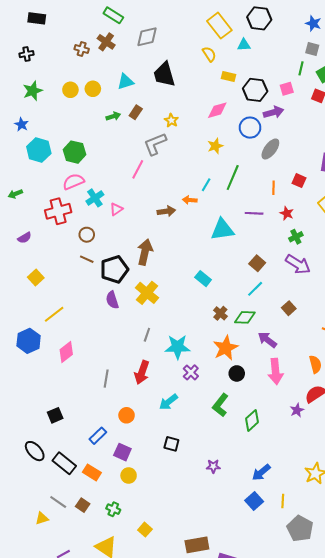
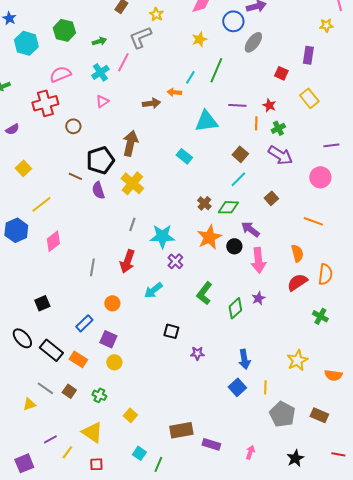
green arrow: (113, 116) -> (99, 41), moved
green hexagon: (74, 152) -> (64, 30), moved
orange line: (273, 188) -> (256, 123), moved
cyan cross: (95, 198) -> (100, 72), moved
brown line: (87, 259) -> (75, 176), moved
cyan rectangle: (203, 279) -> (184, 156), moved
black circle: (237, 373) -> (234, 246), moved
purple star: (297, 410) -> (258, 298), moved
black square: (171, 444) -> (171, 331), moved
blue arrow: (261, 472) -> (244, 359), turned -60

